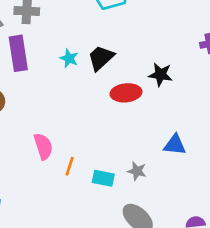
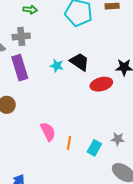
black trapezoid: (101, 58) -> (79, 62), turned 85
cyan rectangle: (103, 178) -> (94, 148), turned -63

